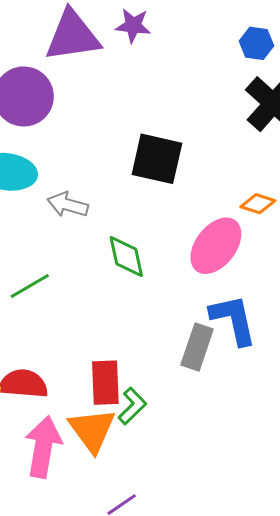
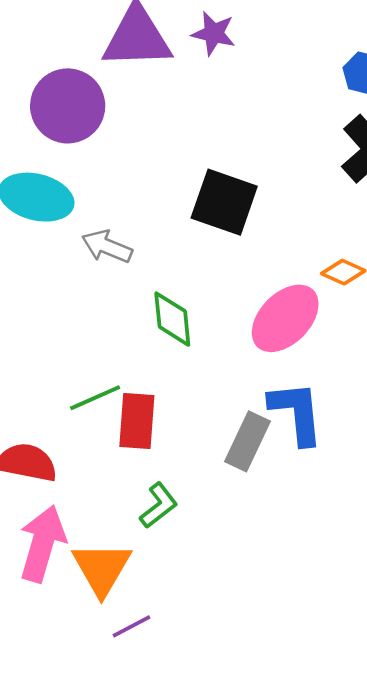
green line: (30, 286) -> (95, 398), moved
red rectangle: (105, 383) -> (137, 421), moved
orange triangle: (92, 430) -> (102, 568), moved

